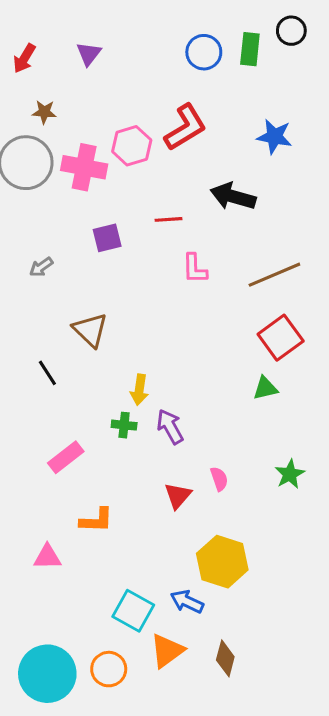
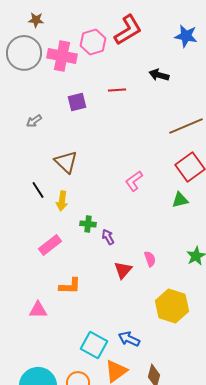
black arrow: (233, 196) -> (159, 75), size x0.7
pink L-shape: (195, 269) -> (134, 181), moved, turned 55
yellow arrow: (139, 390) -> (62, 201), moved
purple arrow: (170, 427) -> (108, 237), moved, size x0.7
yellow hexagon: (222, 562) -> (172, 306), moved

